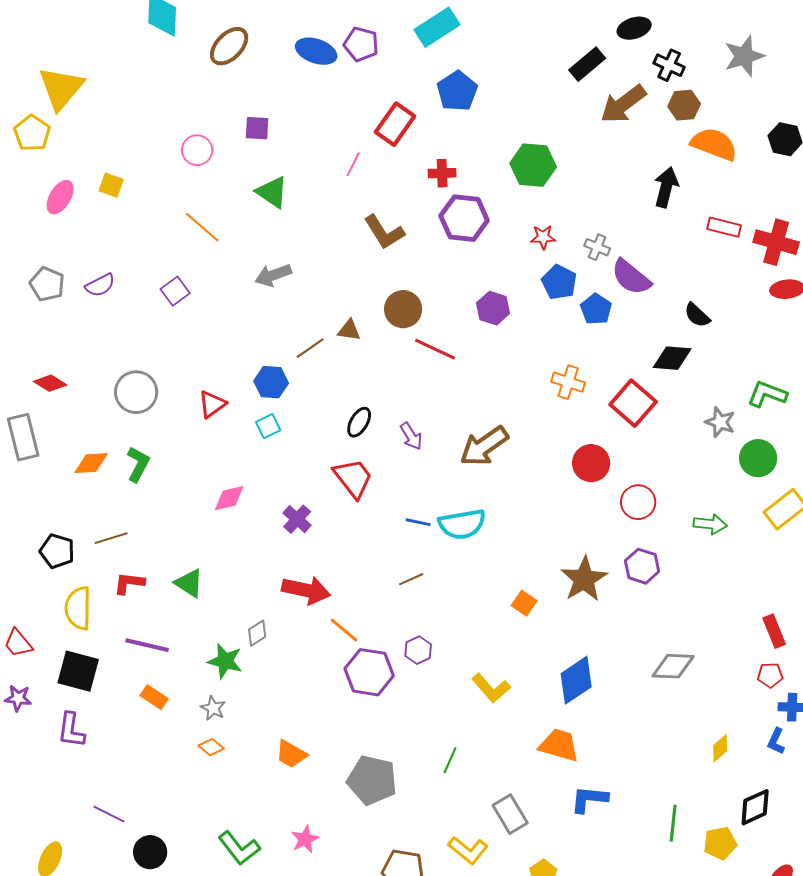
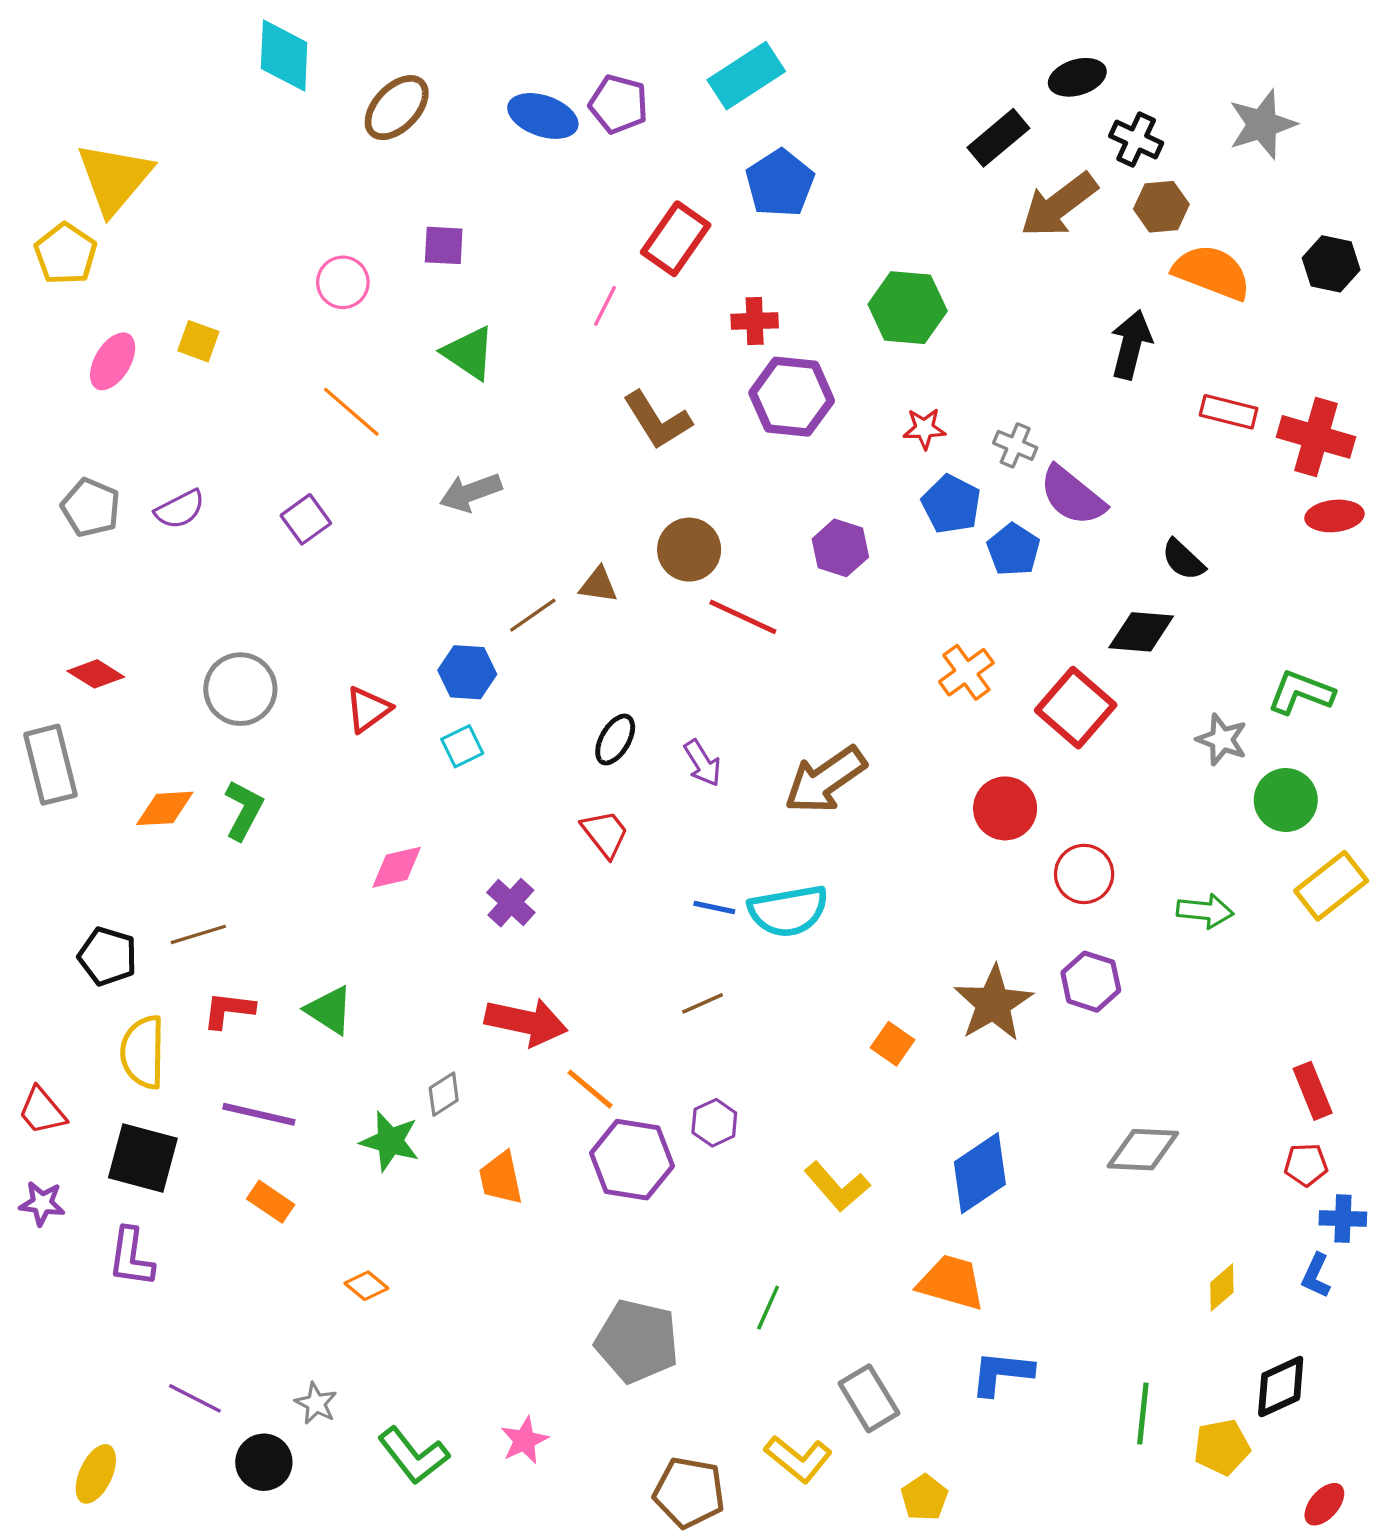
orange cross: (568, 382) -> (966, 672), turned 36
red trapezoid: (353, 478) -> (605, 834), size x0.7
gray star: (213, 708) -> (316, 1403), moved
orange trapezoid: (291, 754) -> (501, 1178), moved, turned 48

